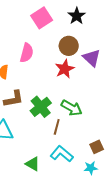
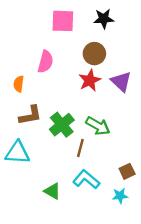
black star: (77, 16) -> (104, 19), turned 30
pink square: (42, 18) -> (63, 21), turned 35
purple triangle: (92, 58) -> (121, 82), moved

